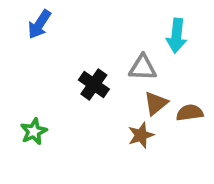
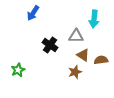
blue arrow: (39, 24) -> (33, 13), moved
brown triangle: (156, 103) -> (83, 55), turned -48

